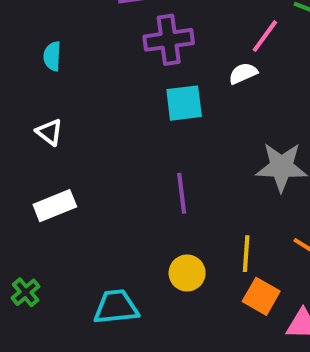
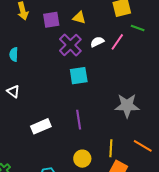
purple cross: (169, 40) -> (70, 45), turned -35
white semicircle: (243, 73) -> (97, 42), moved
white rectangle: (55, 206) -> (41, 126), moved

